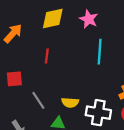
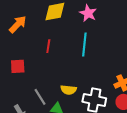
cyan line: (100, 52) -> (84, 45), moved
gray line: (38, 100) -> (40, 97), moved

